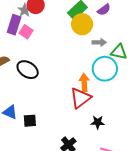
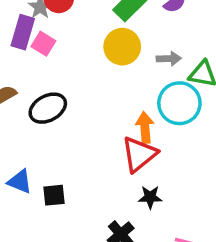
yellow circle: (82, 24) -> (122, 47), moved
black ellipse: (28, 70) -> (48, 108), turned -60
black star: (98, 122) -> (150, 197), moved

